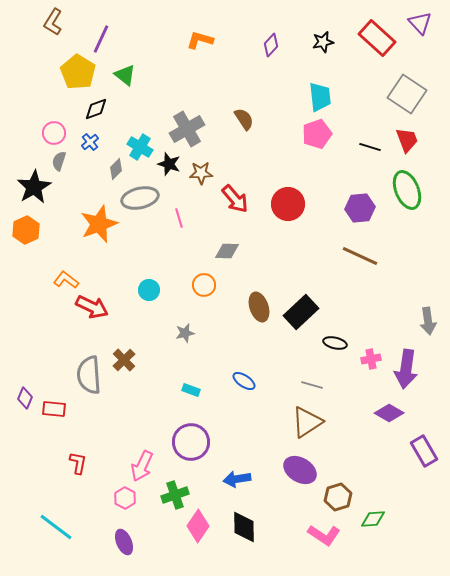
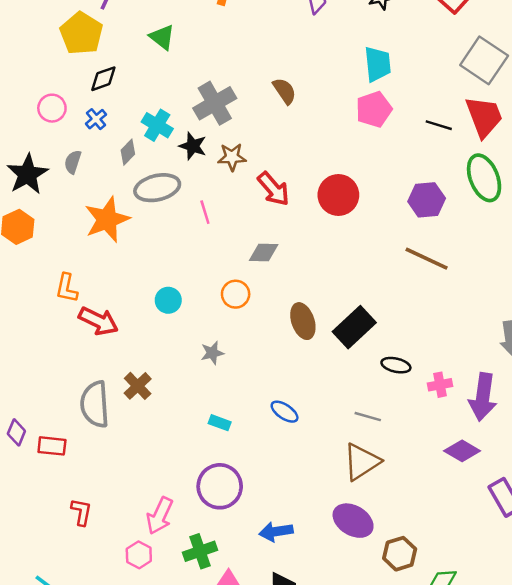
green triangle: (125, 75) -> (162, 37), moved
red trapezoid: (407, 140) -> (484, 117), size x1.4
gray semicircle: (59, 161) -> (73, 162), moved
orange L-shape: (66, 280) -> (67, 288), turned -115

